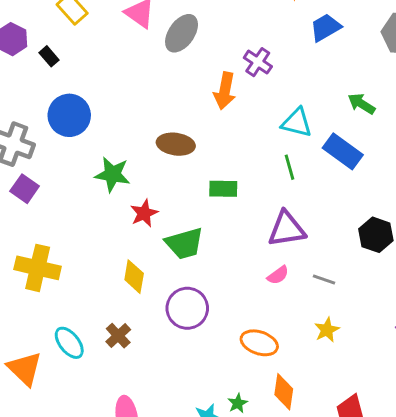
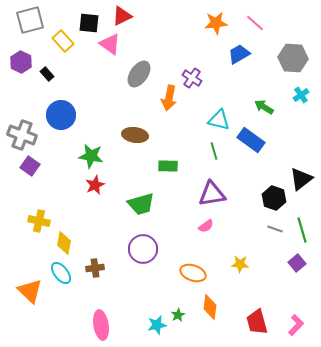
gray ellipse: (182, 33) -> (139, 74), moved
red star: (144, 213) -> (95, 185), moved
yellow cross: (38, 268) -> (39, 221), size x0.7
yellow diamond: (134, 277) -> (64, 243), moved
gray line: (324, 279) -> (275, 229), moved
yellow star: (327, 330) -> (240, 264), turned 30
brown cross: (118, 336) -> (95, 268), turned 36

